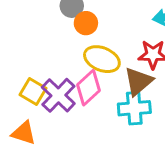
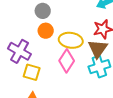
orange circle: (86, 23) -> (46, 31), moved
purple cross: (58, 95) -> (20, 51), moved

